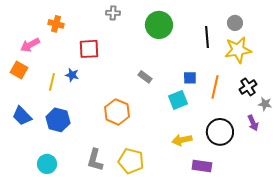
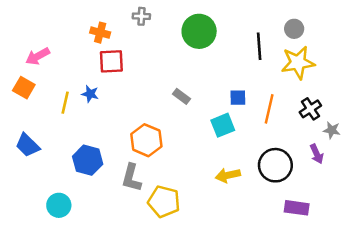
orange cross: (56, 24) -> (100, 33), moved
blue hexagon: (58, 120) -> (88, 160), moved
gray L-shape: (95, 160) -> (131, 178), moved
purple rectangle: (202, 166) -> (297, 208), moved

